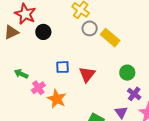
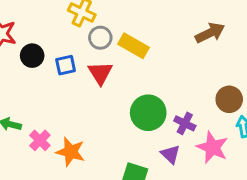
blue square: (62, 67) -> (66, 65), moved
green circle: (127, 73) -> (148, 113), moved, size x1.5
red triangle: (87, 74) -> (100, 73), moved

